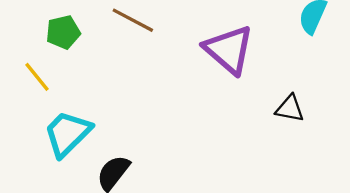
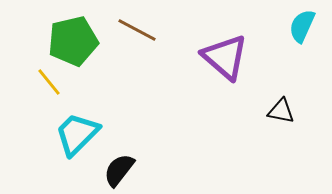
green pentagon: (63, 32) -> (73, 41), size x1.6

